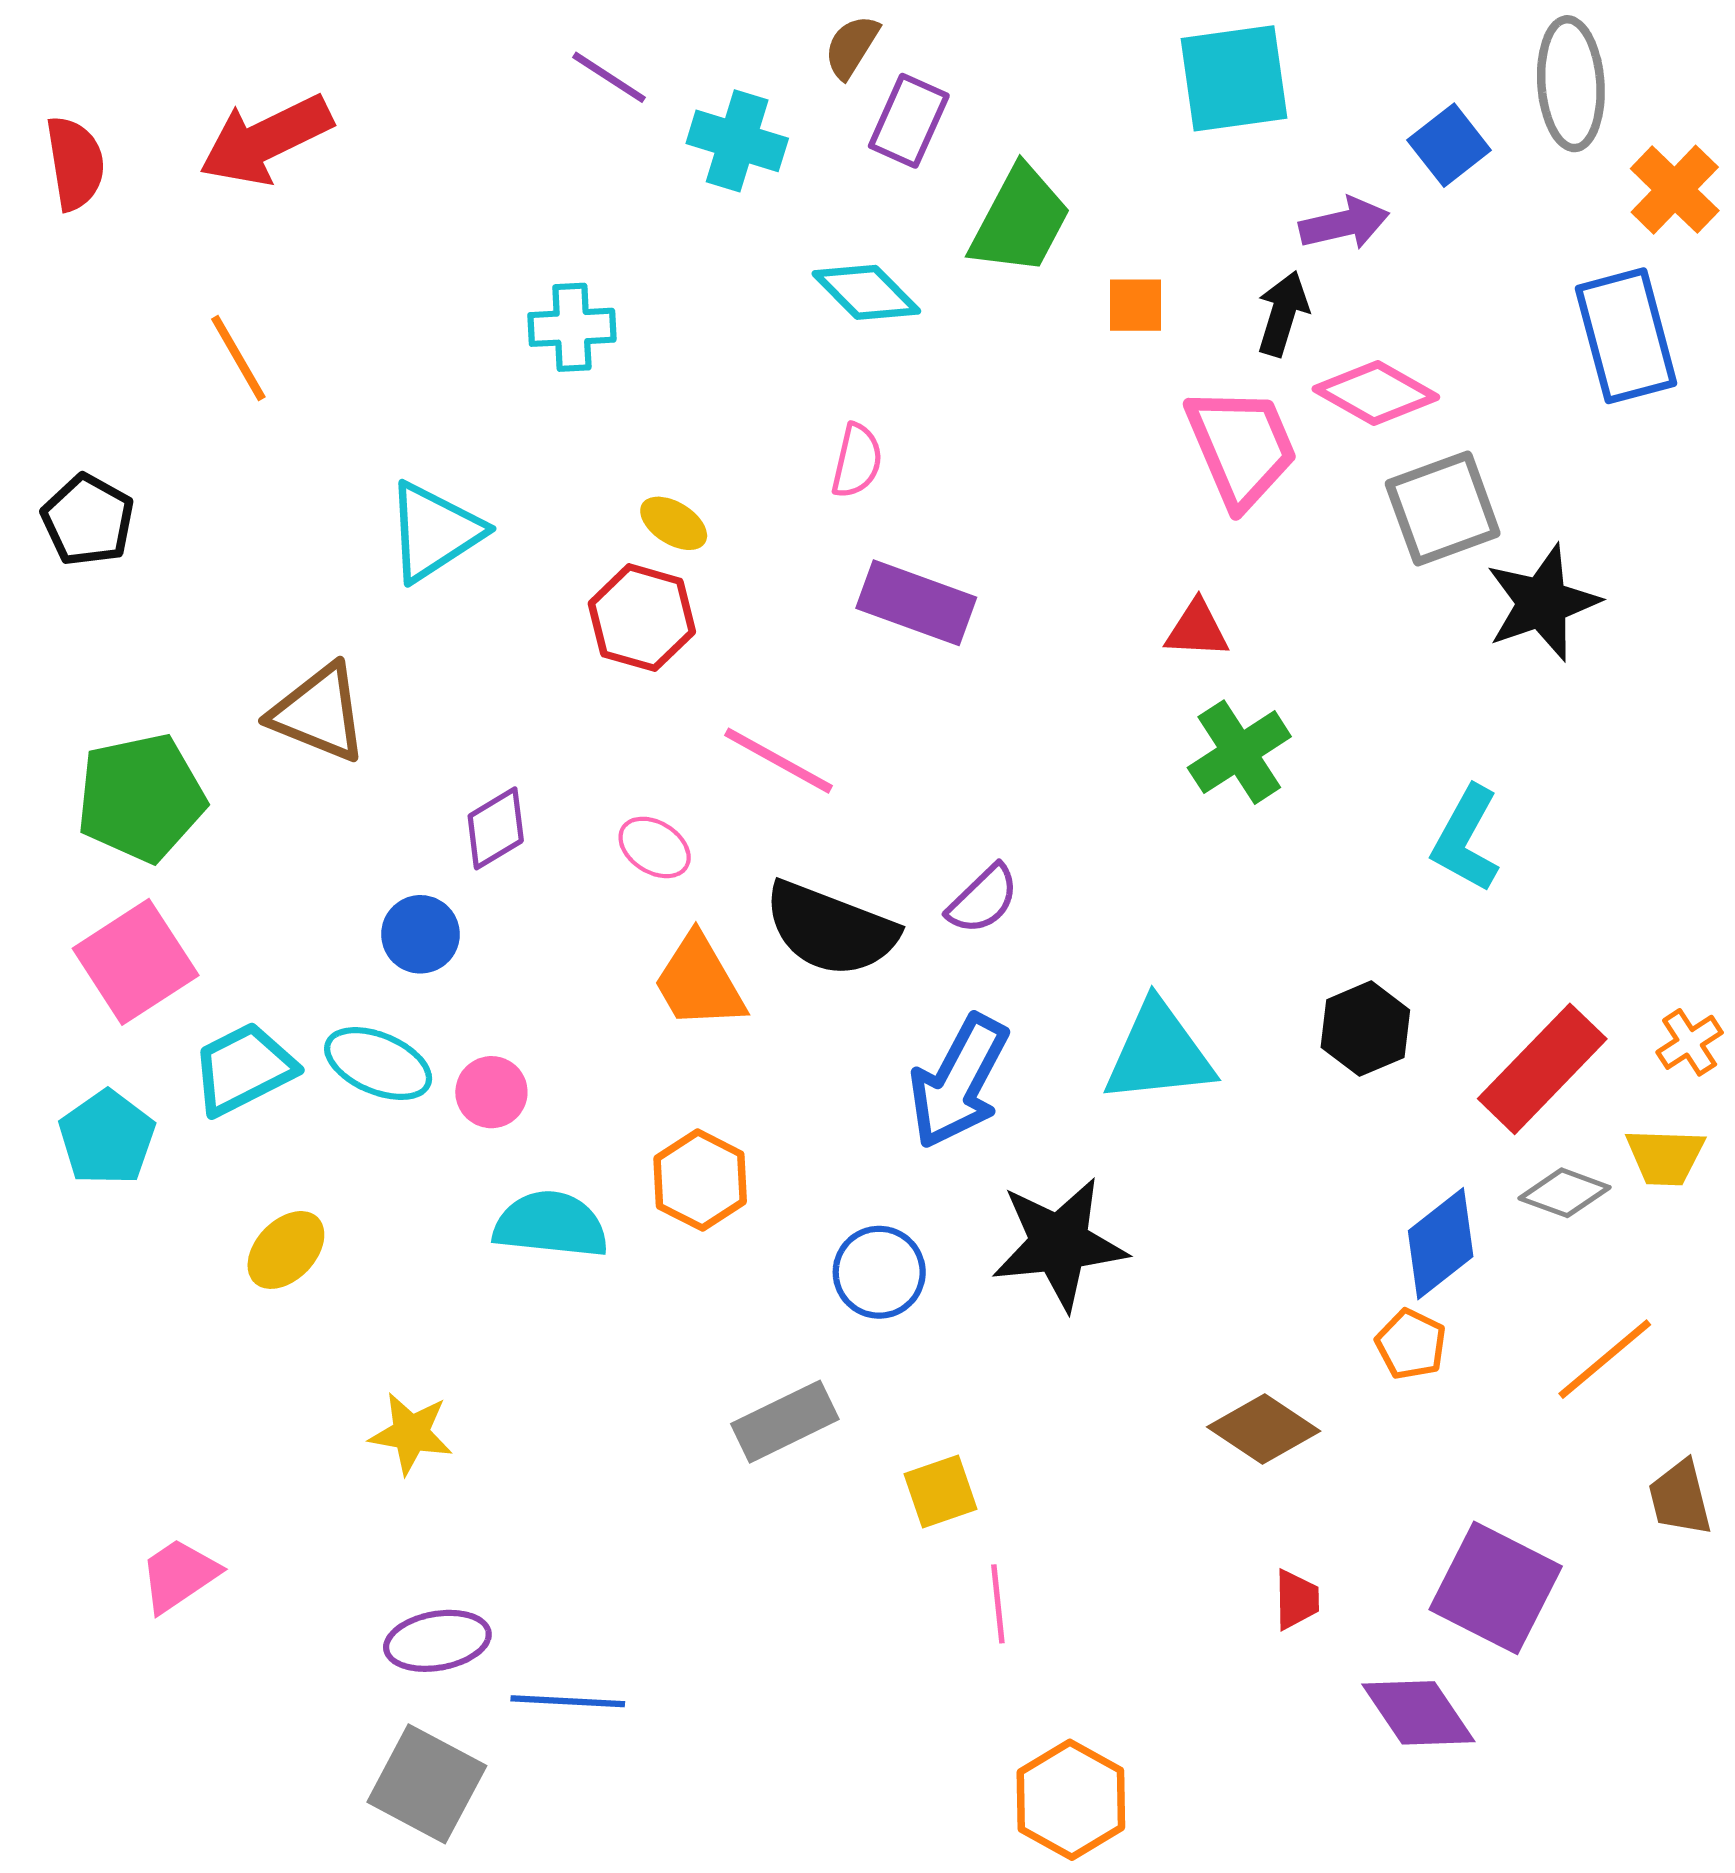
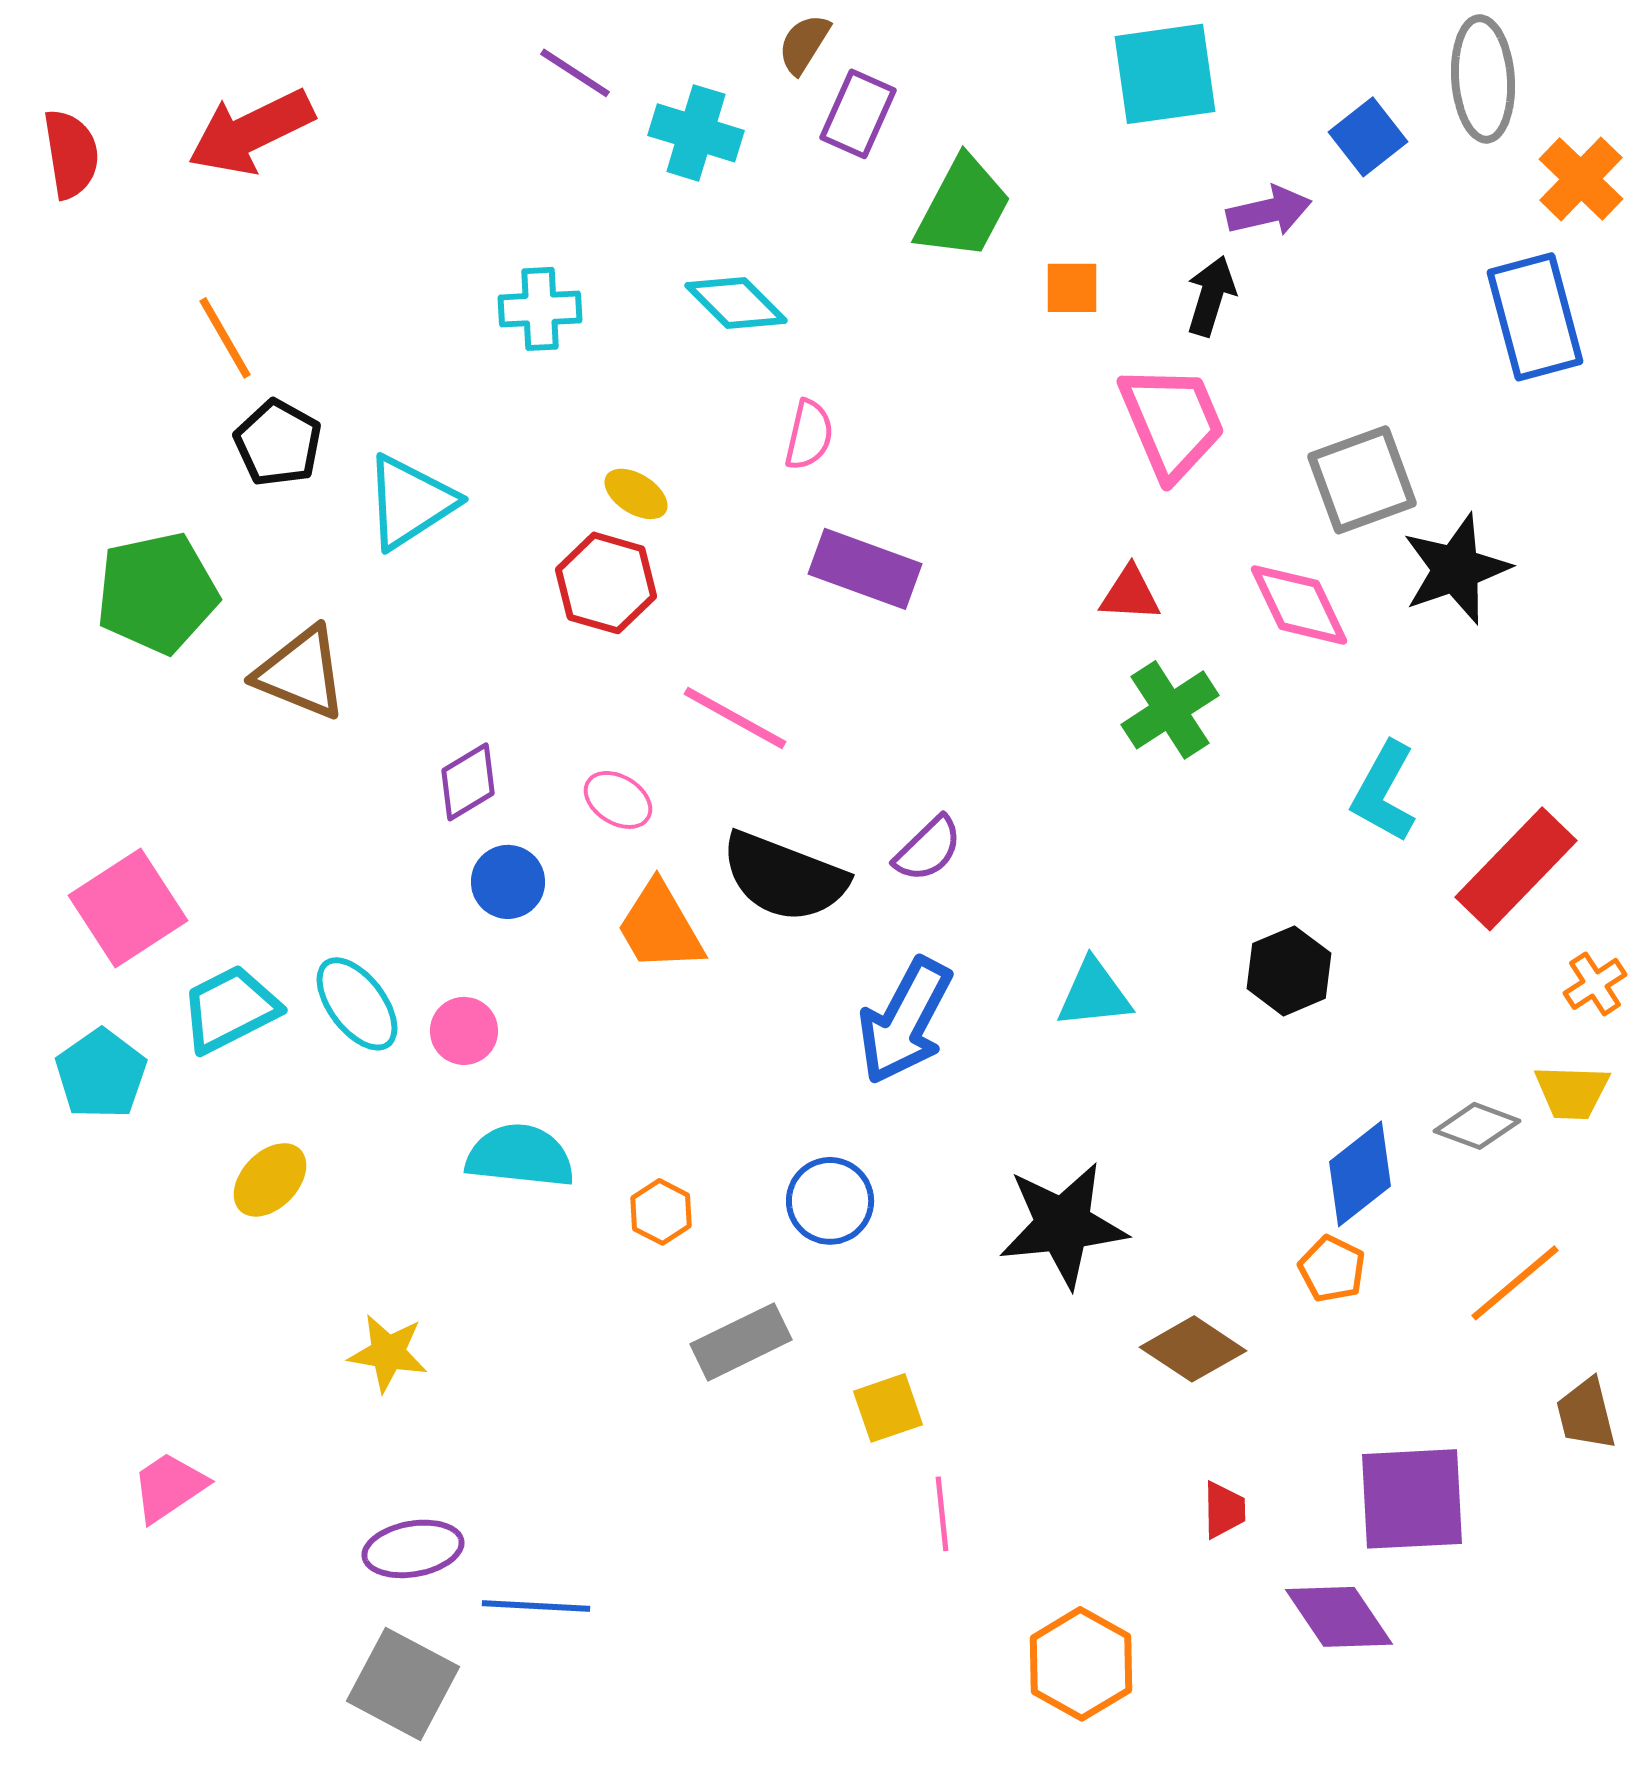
cyan diamond: (866, 292) -> (736, 303), moved
pink diamond: (1376, 393) -> (1299, 605), moved, turned 35
black pentagon: (88, 520) -> (278, 443), moved
green pentagon: (141, 798) -> (157, 593), moved
blue circle: (420, 934) -> (508, 882), moved
cyan triangle: (1159, 1053) -> (1094, 994), size x0.7
cyan ellipse: (378, 1064) -> (357, 1004), turned 30
red rectangle: (1542, 1069) -> (1516, 869), moved
orange hexagon: (700, 1180) -> (661, 1212), moved, size x0.7
black star: (1059, 1244) -> (1063, 1225), moved
purple square: (1496, 1588) -> (1412, 1499), turned -30
orange hexagon: (1071, 1800) -> (1081, 1664), moved

